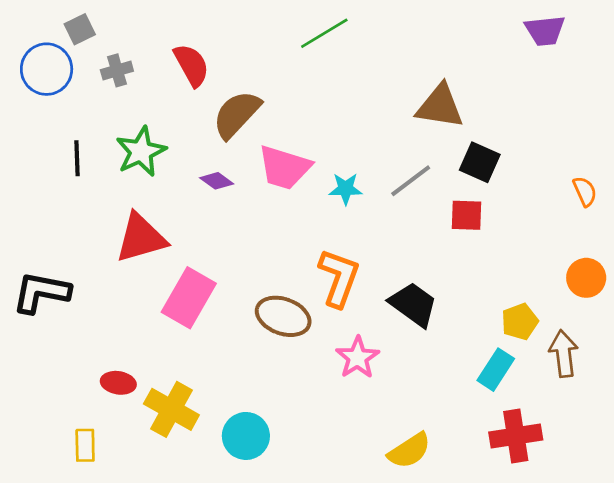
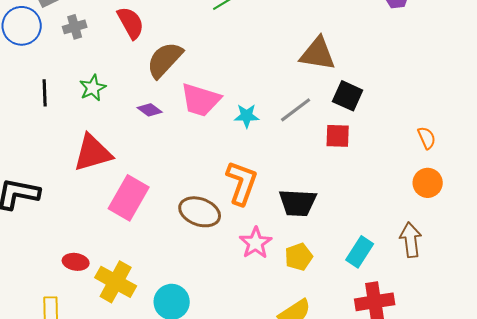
green star: (141, 152) -> (93, 88), size x0.7
orange semicircle: (585, 191) -> (427, 138), moved
black trapezoid: (413, 304) -> (298, 203), turned 147
yellow pentagon: (520, 322) -> (299, 257), moved

